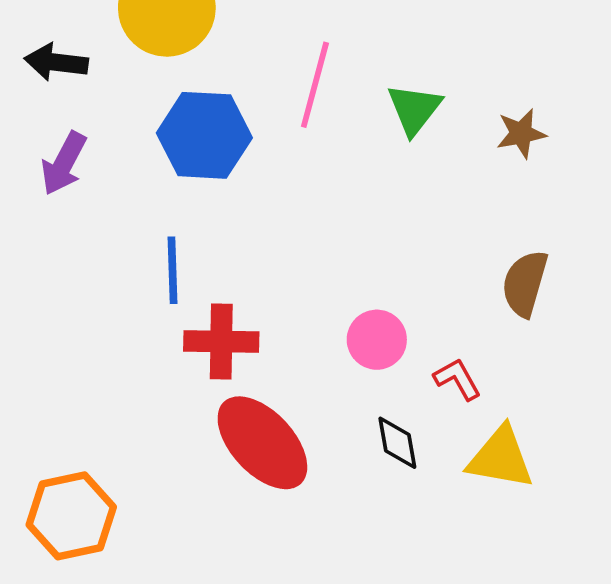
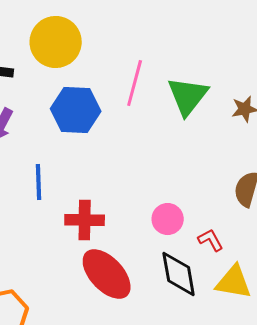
green triangle: (414, 109) -> (188, 96), size x1.4
blue line: (172, 270) -> (39, 182), moved
black diamond: (397, 443) -> (179, 274), size x1.6

